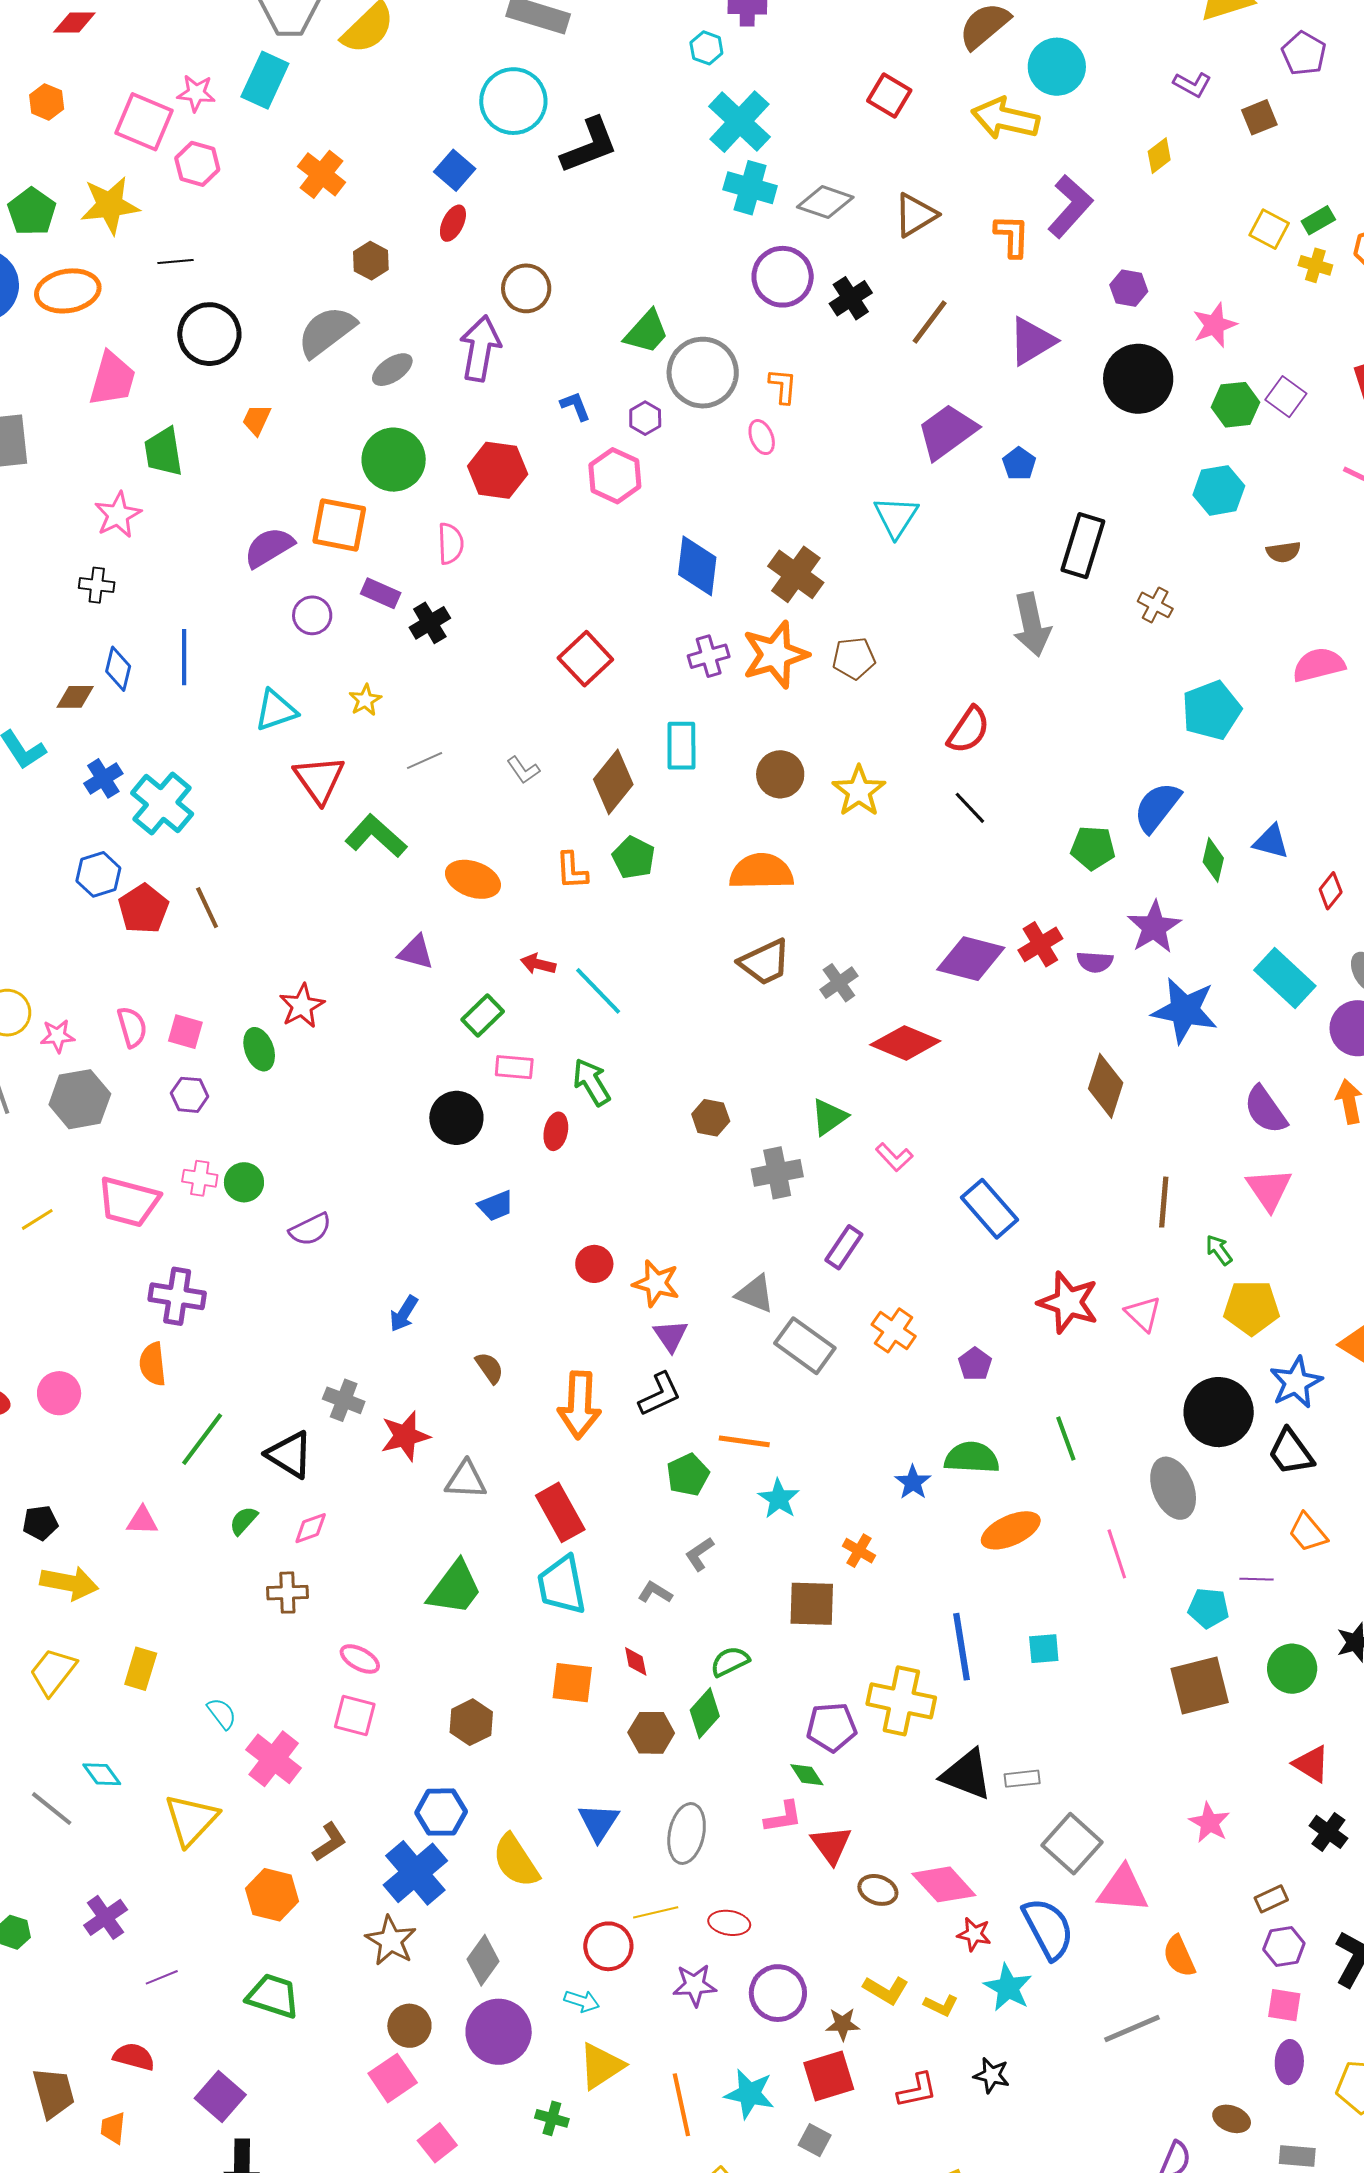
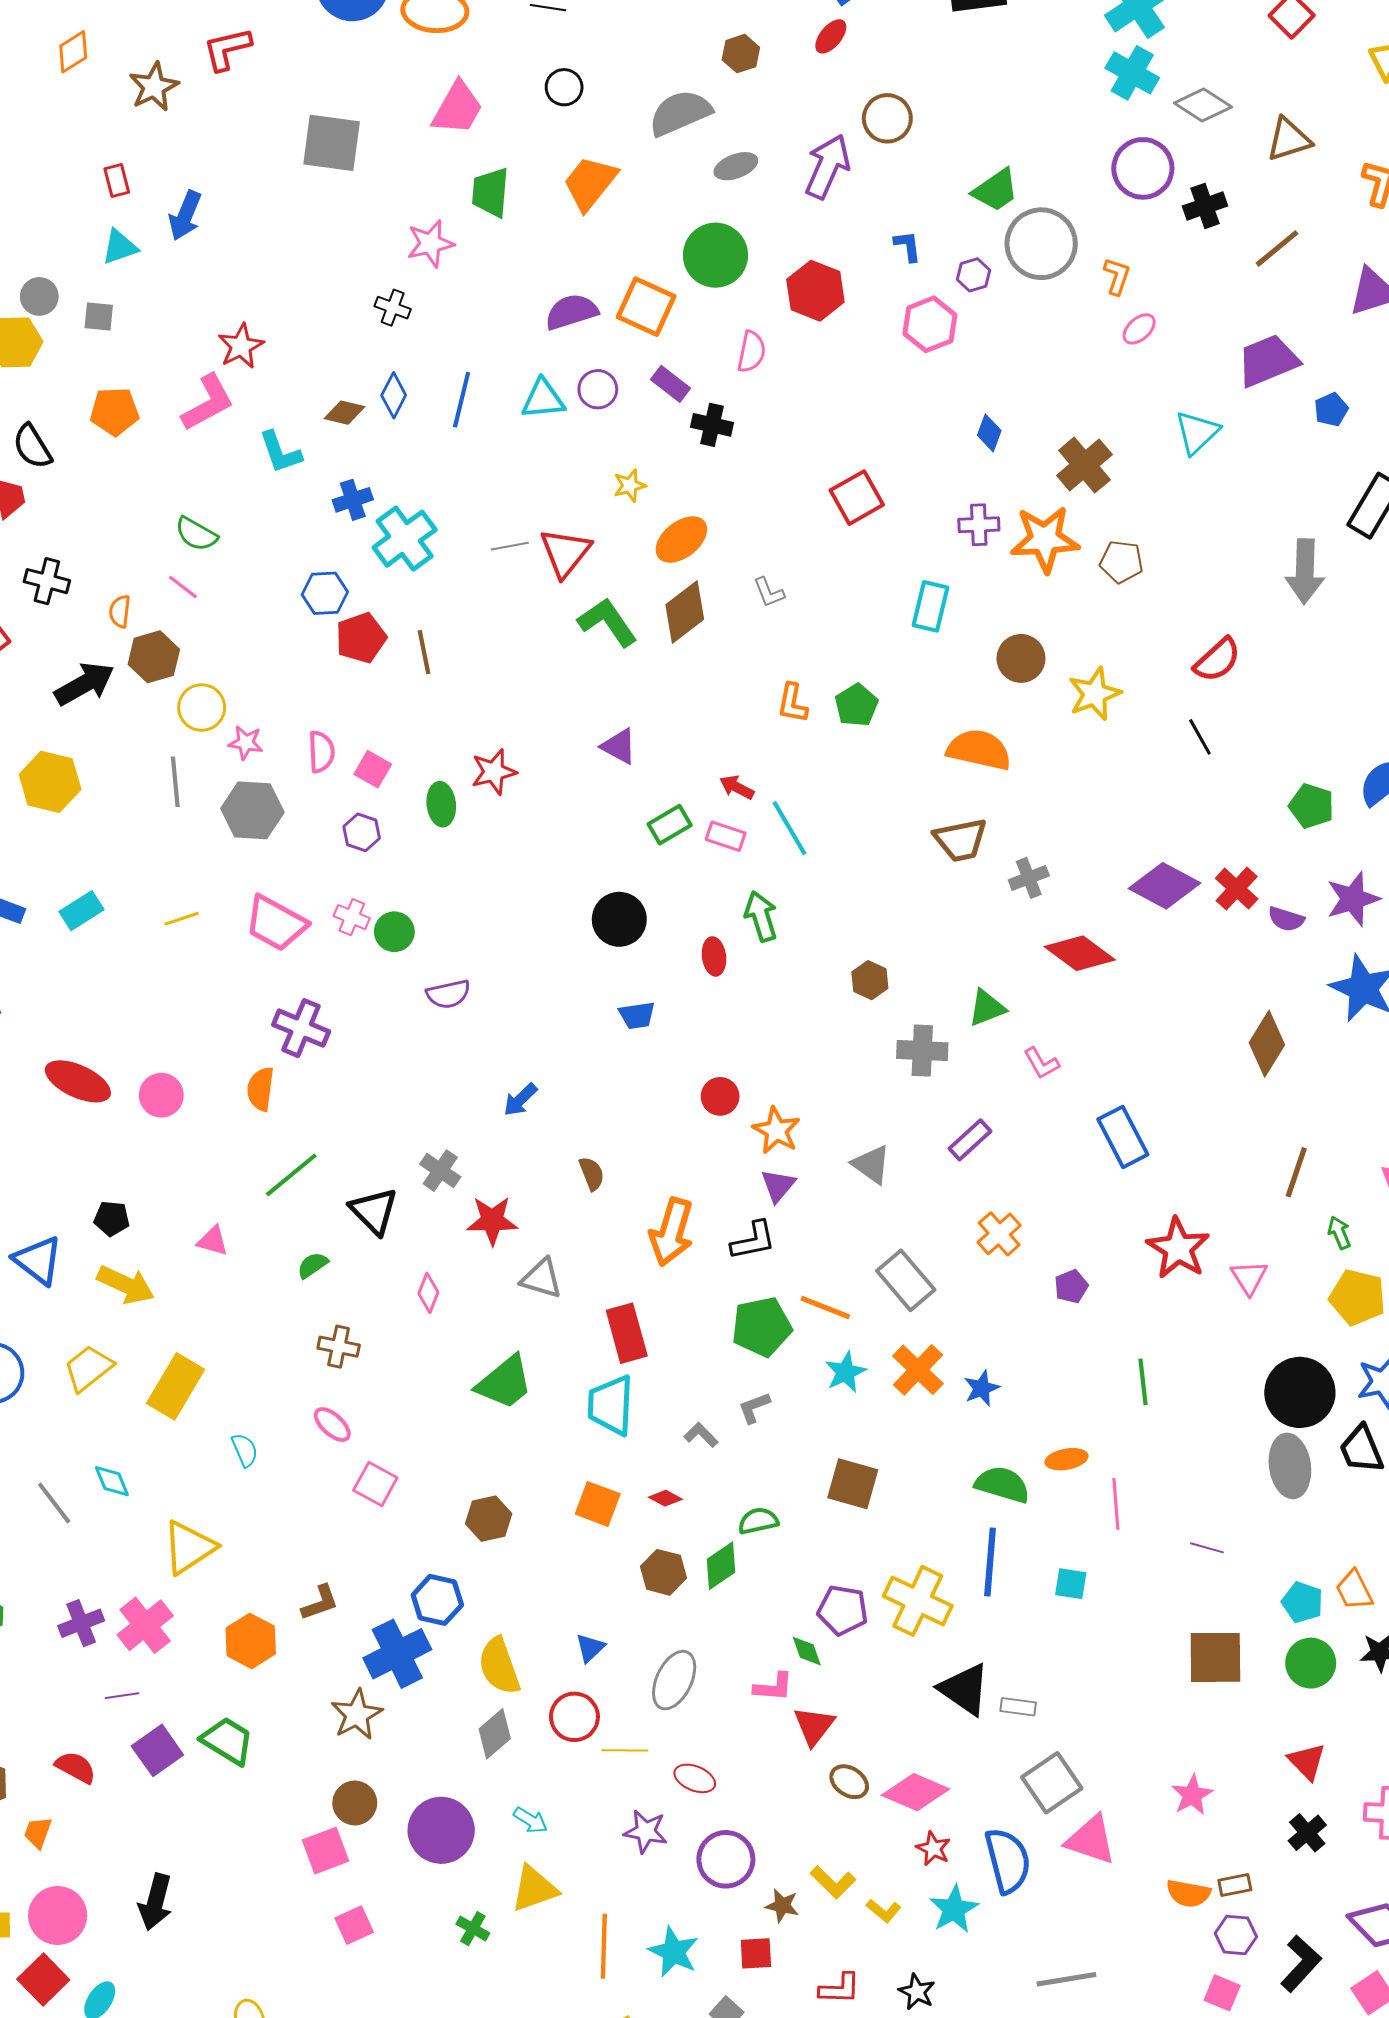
black circle: (209, 334) -> (564, 87), size x0.6
orange trapezoid: (257, 420) -> (590, 183), size x1.8
pink ellipse: (762, 437) -> (1139, 329), moved, turned 56
blue diamond: (697, 566) -> (989, 433), size x0.6
black cross: (430, 623) -> (712, 425), turned 30
cyan triangle: (276, 710) -> (543, 399), moved
gray line: (425, 760) -> (510, 546), moved
brown diamond: (613, 782) -> (685, 612), moved
orange ellipse: (473, 879) -> (681, 539), moved, turned -72
red cross: (1040, 944) -> (1237, 889), turned -30
pink rectangle: (514, 1067) -> (726, 836), moved
red ellipse: (556, 1131) -> (714, 956), turned -33
gray rectangle: (805, 1346) -> (906, 1280), moved
green semicircle: (972, 1458) -> (1002, 1485), moved
green pentagon: (688, 1475) -> (762, 1327), size x1.4
gray ellipse: (1173, 1488) -> (1290, 1466), moved
pink diamond: (311, 1528) -> (428, 1293), moved, turned -63
orange ellipse: (1011, 1530) -> (1067, 1459), size x0.7
orange trapezoid: (1308, 1532) -> (1354, 1590), moved
orange cross: (859, 1551) -> (918, 1370), moved, size x1.6
pink line: (1117, 1554) -> (1116, 1504), moved
purple line: (1257, 1579) -> (1207, 1548), moved
cyan pentagon: (1208, 1608) -> (1302, 1602), moved
pink ellipse: (360, 1659) -> (332, 1425), moved
red diamond: (636, 1661) -> (665, 1498), turned -64
yellow rectangle: (141, 1669) -> (176, 1386), size x1.5
pink cross: (274, 1759) -> (145, 1625), moved
blue triangle: (599, 1822) -> (590, 1648), size x0.7
pink diamond: (944, 1884) -> (916, 1792), turned -38
red circle: (608, 1946) -> (574, 1717), moved
orange semicircle: (1179, 1956) -> (1188, 1893), moved, turned -69
gray diamond: (483, 1960) -> (495, 1734), moved
red square: (829, 2076) -> (756, 1953), size x0.7
purple square: (220, 2097) -> (157, 1750), moved

